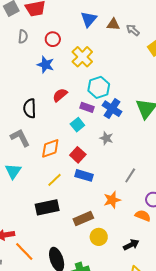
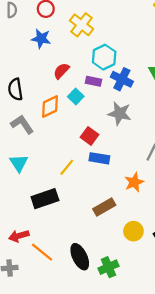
black semicircle: (30, 108) -> (15, 89), moved
cyan square: (77, 125) -> (76, 97), moved
gray star: (106, 138) -> (120, 113), size x1.5
orange diamond: (50, 148) -> (50, 106), moved
black rectangle: (47, 207) -> (45, 199), moved
yellow circle: (99, 237) -> (133, 231), moved

